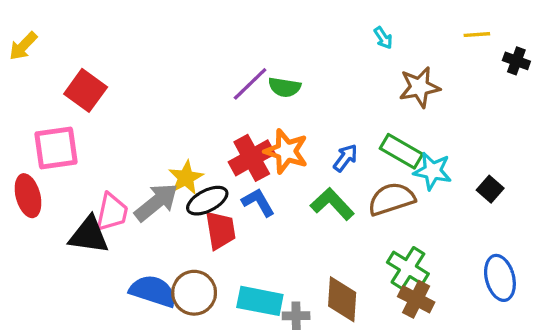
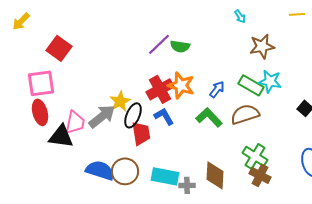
cyan star: (433, 171) -> (270, 81), moved
red ellipse: (28, 196) -> (40, 112), moved
black ellipse: (207, 201) -> (133, 115), turned -40

